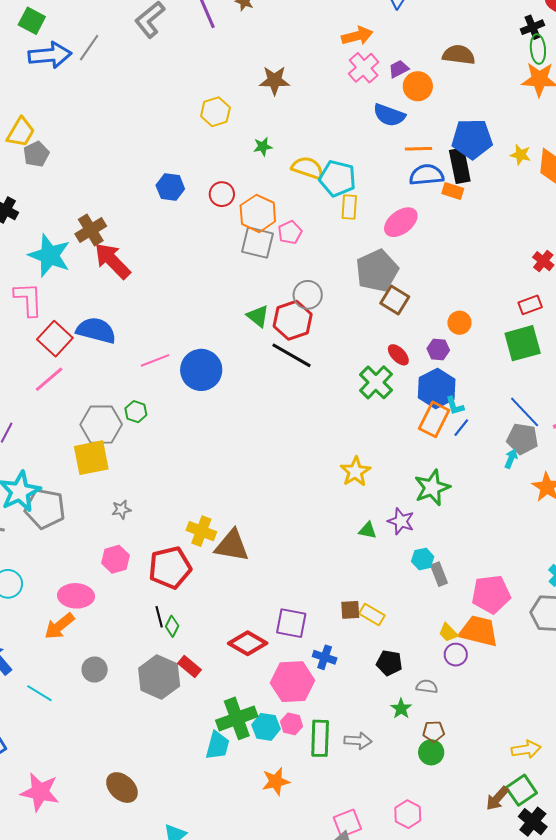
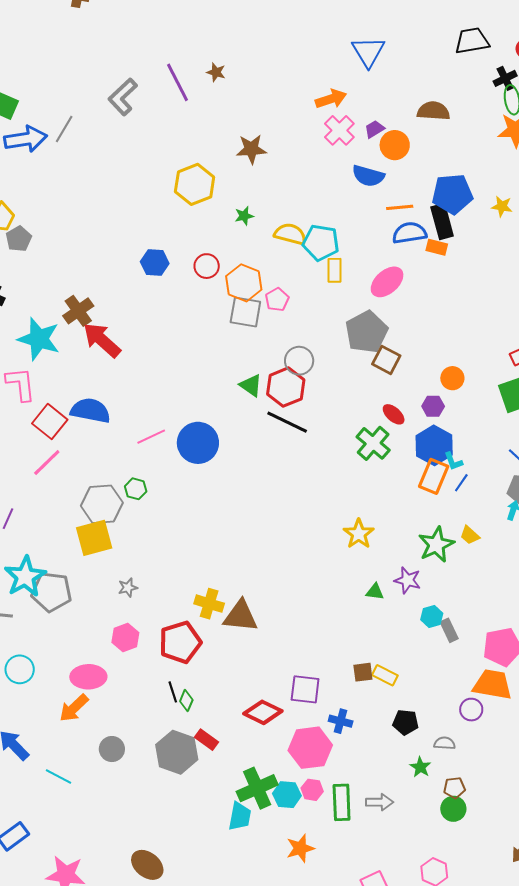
yellow hexagon: (215, 112) -> (195, 184), size x1.4
yellow trapezoid: (448, 633) -> (470, 535), moved

